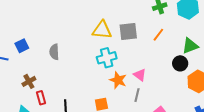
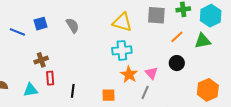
gray square: (128, 31) -> (156, 15), moved
green triangle: (190, 46) -> (203, 41), moved
gray semicircle: (54, 52) -> (73, 25), moved, turned 140
black circle: (180, 63) -> (177, 63), moved

